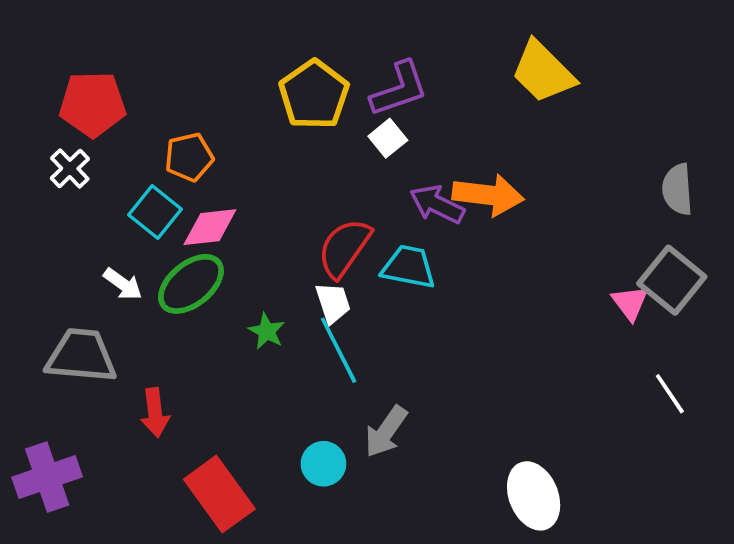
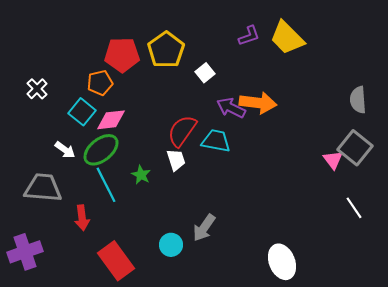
purple L-shape: (399, 89) -> (249, 36), moved, size x0.7
red pentagon: (93, 104) -> (122, 55), moved
cyan line: (339, 350) -> (106, 185), moved

